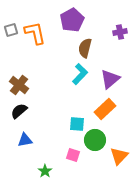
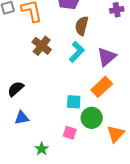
brown cross: (19, 85) -> (42, 46), moved

